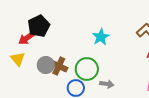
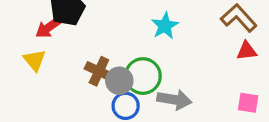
gray circle: (46, 65) -> (119, 81), moved
gray arrow: (107, 84) -> (174, 100), size x1.5

